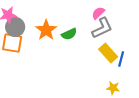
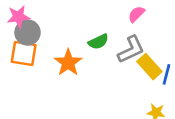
gray L-shape: (102, 28) -> (131, 50), moved
orange star: (46, 30) -> (68, 63), moved

